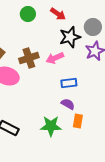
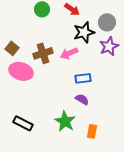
orange rectangle: (78, 121) -> (92, 131), moved
green star: (51, 126) -> (65, 121), turned 30

